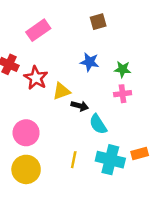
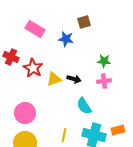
pink rectangle: (38, 30) -> (35, 29), turned 66
blue star: (90, 62) -> (66, 39), moved
black arrow: (80, 106) -> (74, 79), moved

